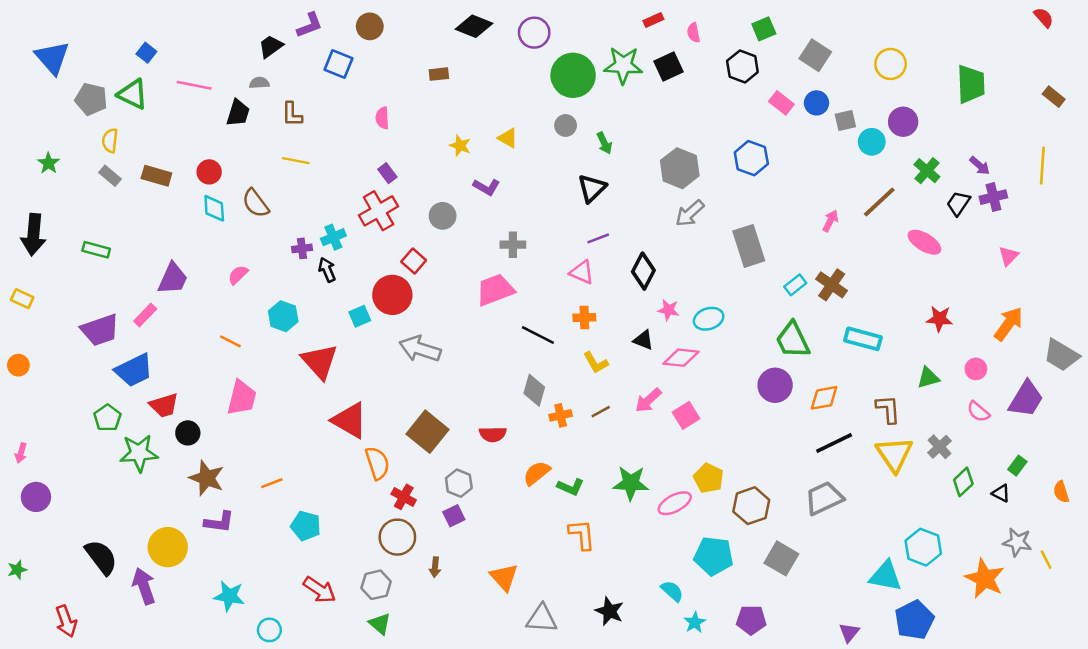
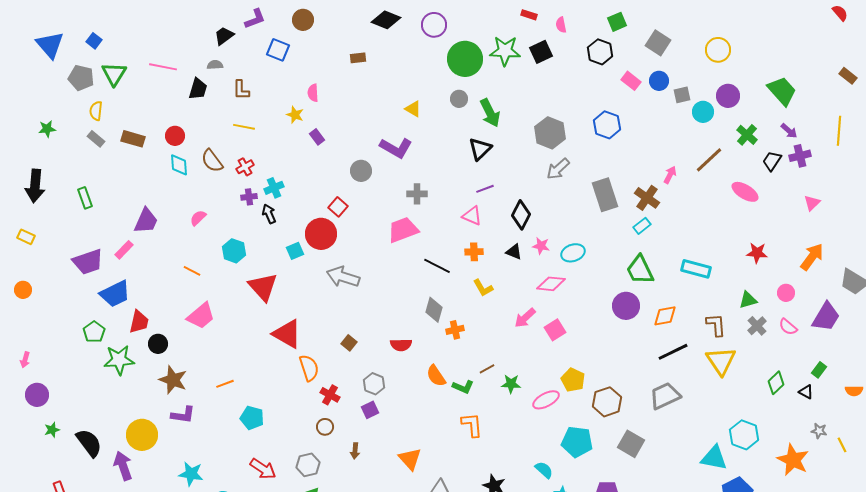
red rectangle: (653, 20) -> (529, 15), turned 42
blue square: (146, 53) -> (94, 41), moved
green trapezoid: (971, 84) -> (782, 91), moved, turned -40
green triangle: (133, 94) -> (114, 74), turned 36
green arrow: (604, 143) -> (490, 113), size x1.6
yellow star: (460, 146) -> (295, 115), moved
green star: (49, 163) -> (47, 129), turned 30
purple L-shape: (486, 187) -> (396, 148), size x1.5
red cross: (379, 211) -> (245, 167), moved, size x0.6
green rectangle: (96, 250) -> (85, 198), turned 55
brown cross: (832, 285) -> (647, 198), moved
black triangle: (643, 340) -> (514, 252), moved
pink trapezoid: (242, 398) -> (201, 316), turned 36
red trapezoid: (164, 405) -> (139, 322), turned -60
brown line: (601, 412) -> (487, 369), moved
brown square: (427, 432) -> (349, 343), size x0.5
gray cross: (939, 447) -> (757, 326), moved
orange semicircle: (537, 473) -> (436, 376), turned -85
green star: (631, 483) -> (511, 384), size x0.7
orange semicircle: (1061, 492) -> (854, 391), turned -72
brown circle: (397, 537) -> (325, 427), size x0.6
gray star: (1017, 542) -> (819, 431), size x0.7
green star: (17, 570) -> (52, 430), moved

